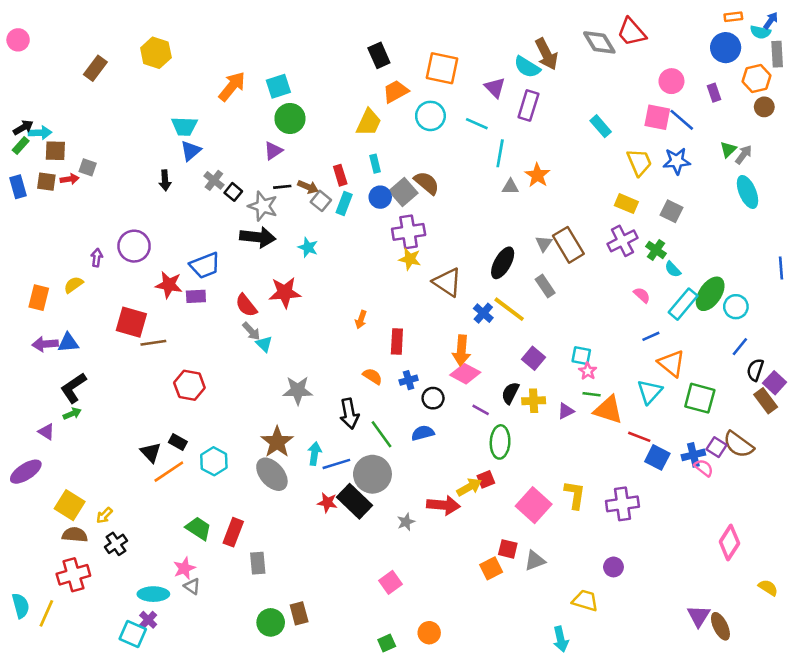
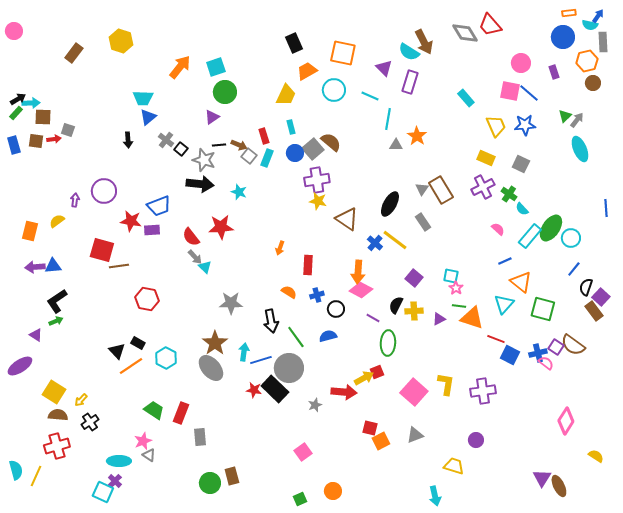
red square: (508, 549) -> (370, 428), moved

